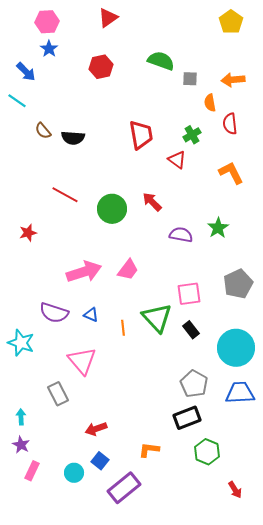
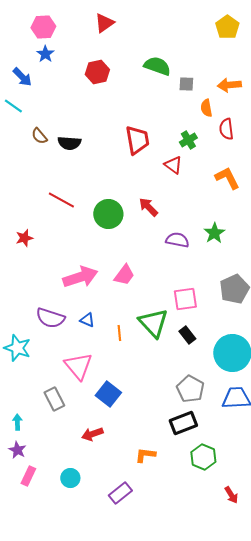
blue square: (100, 461) -> (108, 394), moved, size x1.4
purple rectangle: (124, 488) -> (120, 493), size x0.7

